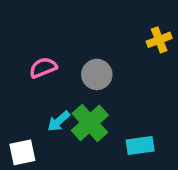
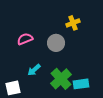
yellow cross: (159, 40) -> (73, 23), moved
green cross: (90, 123) -> (61, 79), moved

